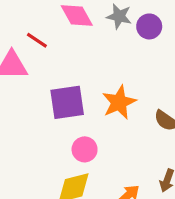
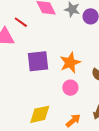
pink circle: (85, 149) -> (70, 88), moved

